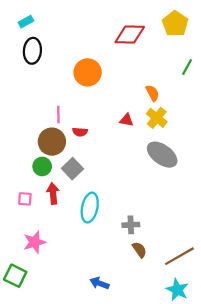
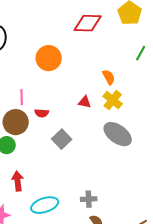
gray square: (72, 169) -> (62, 139), moved
red arrow: (53, 193) -> (18, 181), moved
cyan ellipse: (90, 208) -> (45, 205), moved, turned 60

